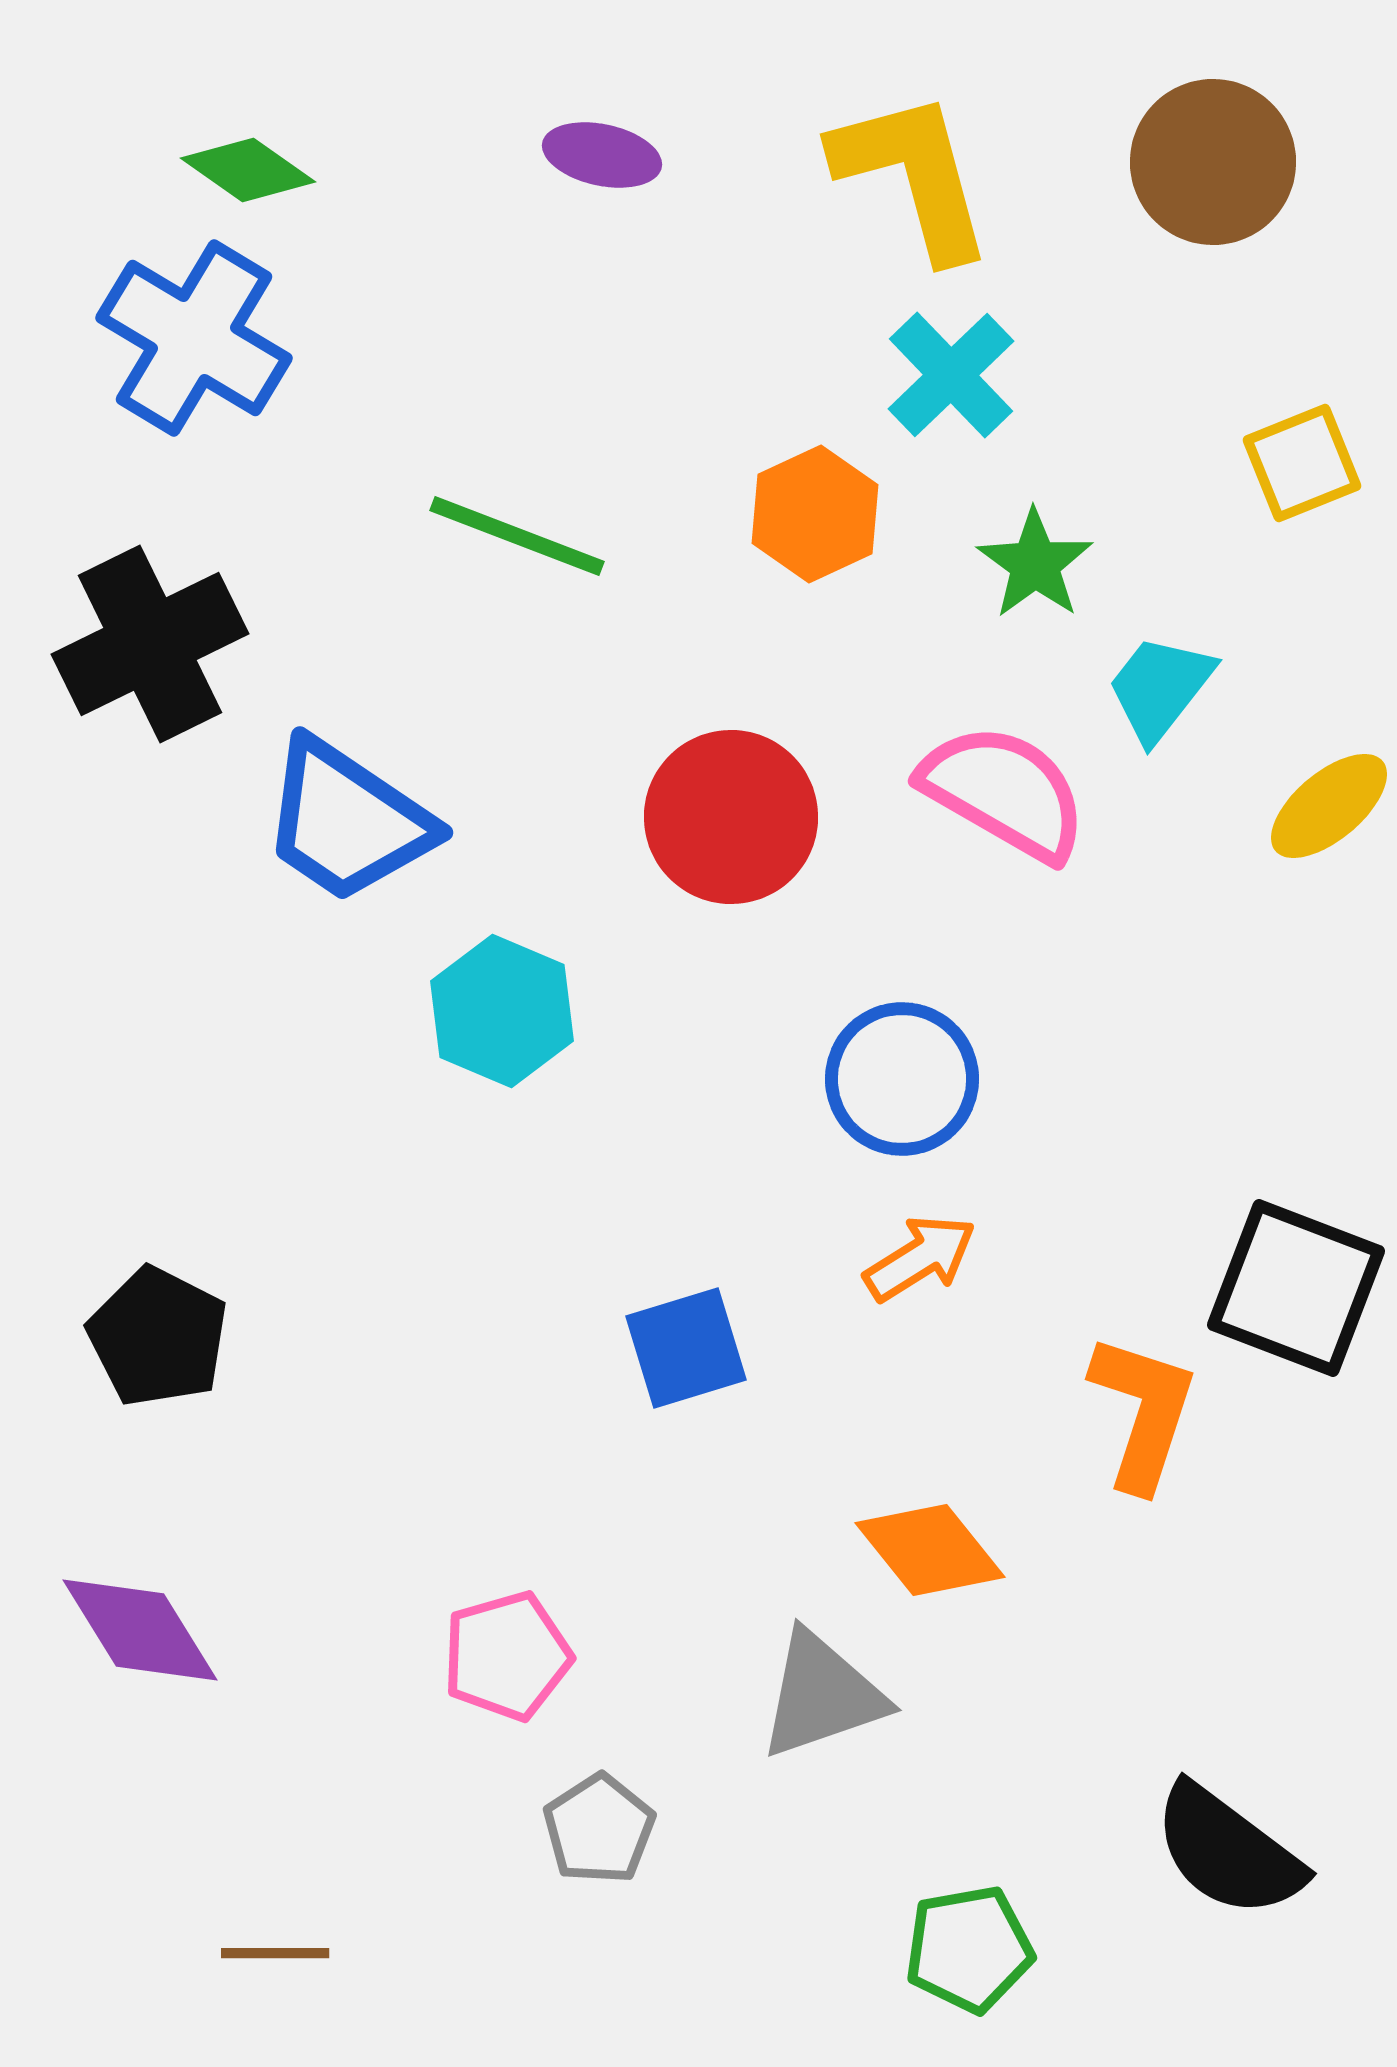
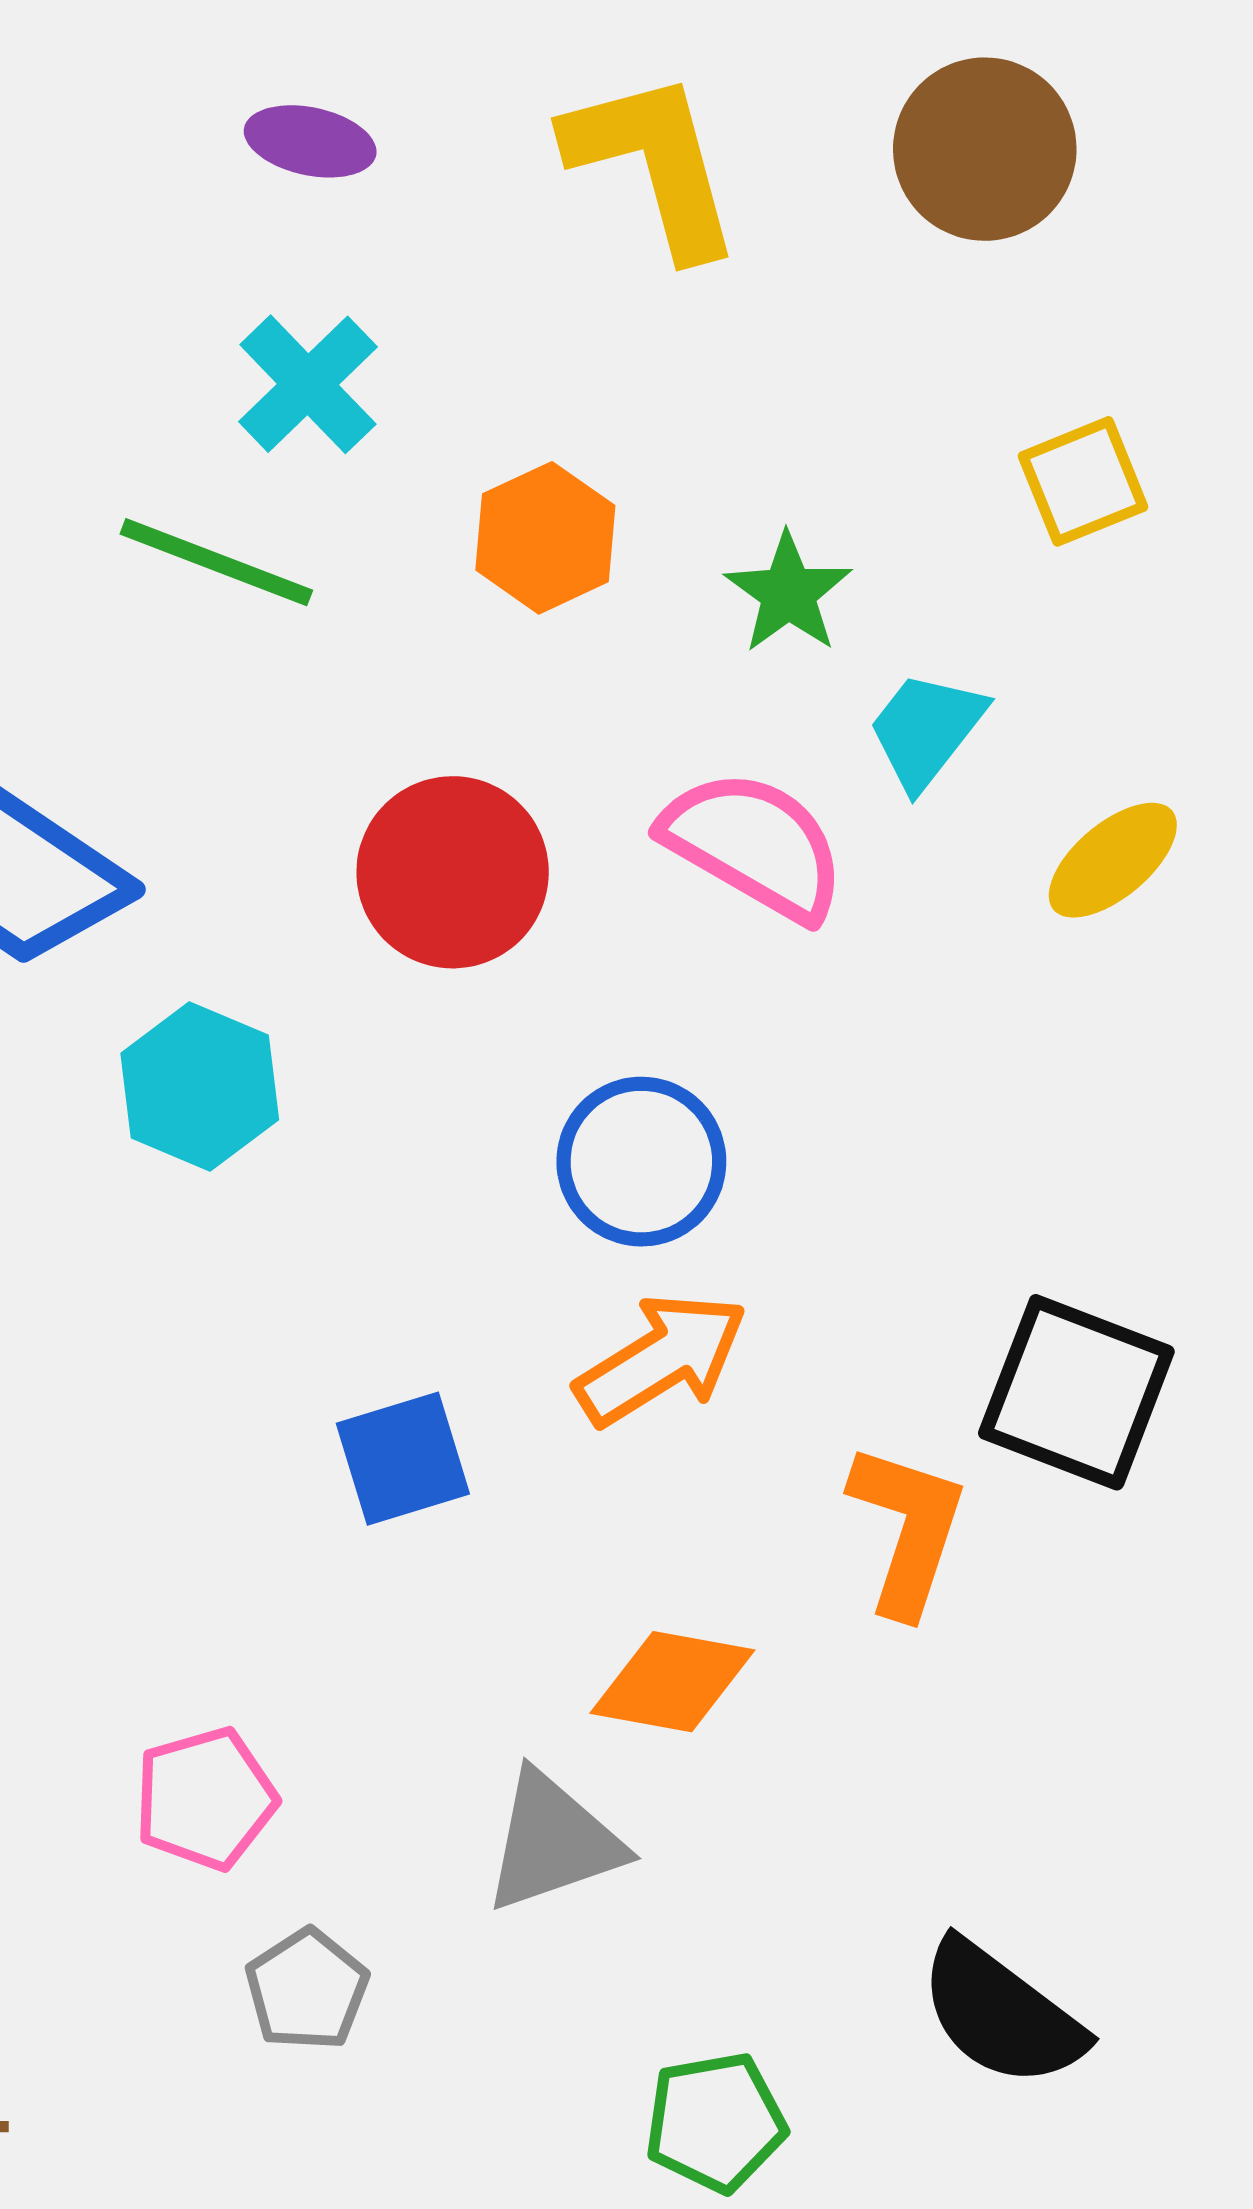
cyan cross: (951, 375) -> (308, 384), moved
orange arrow: (920, 1258) -> (661, 1359), size x1.4
orange diamond: (930, 1550) -> (672, 1682), turned -41

